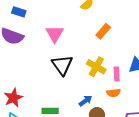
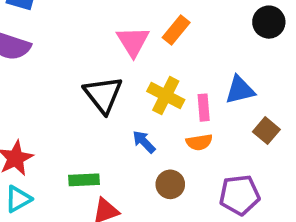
pink triangle: (55, 34) -> (133, 42), moved
blue arrow: (85, 101) -> (144, 142), moved, turned -96

